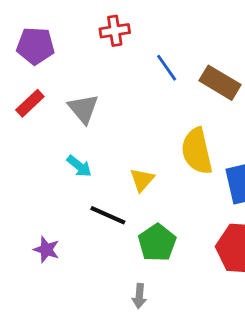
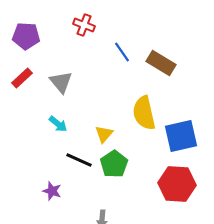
red cross: (115, 31) -> (84, 25), turned 30
green pentagon: (157, 243) -> (114, 164), moved
purple star: (46, 250) -> (52, 191), moved

